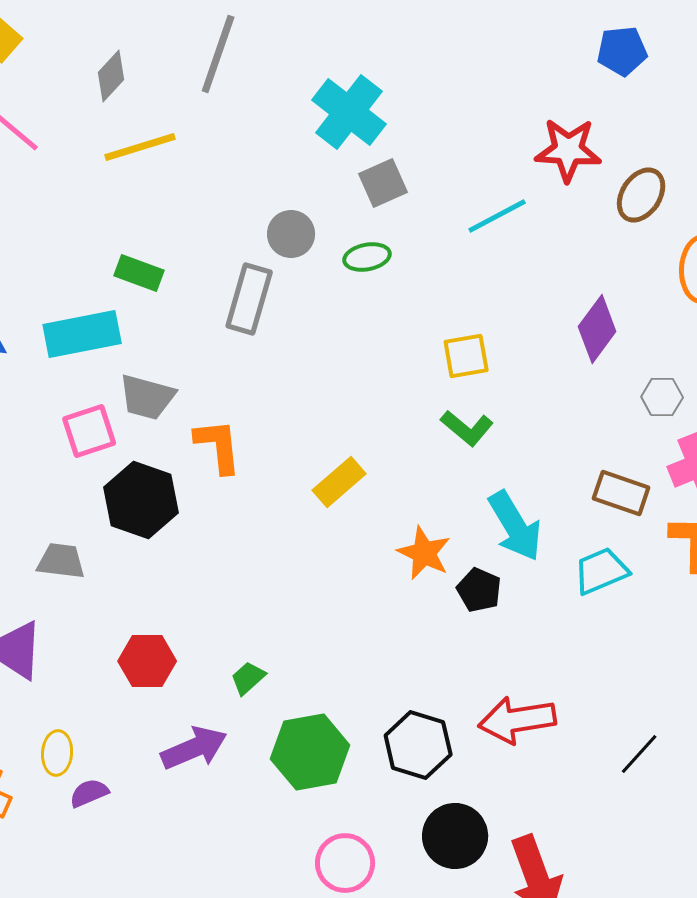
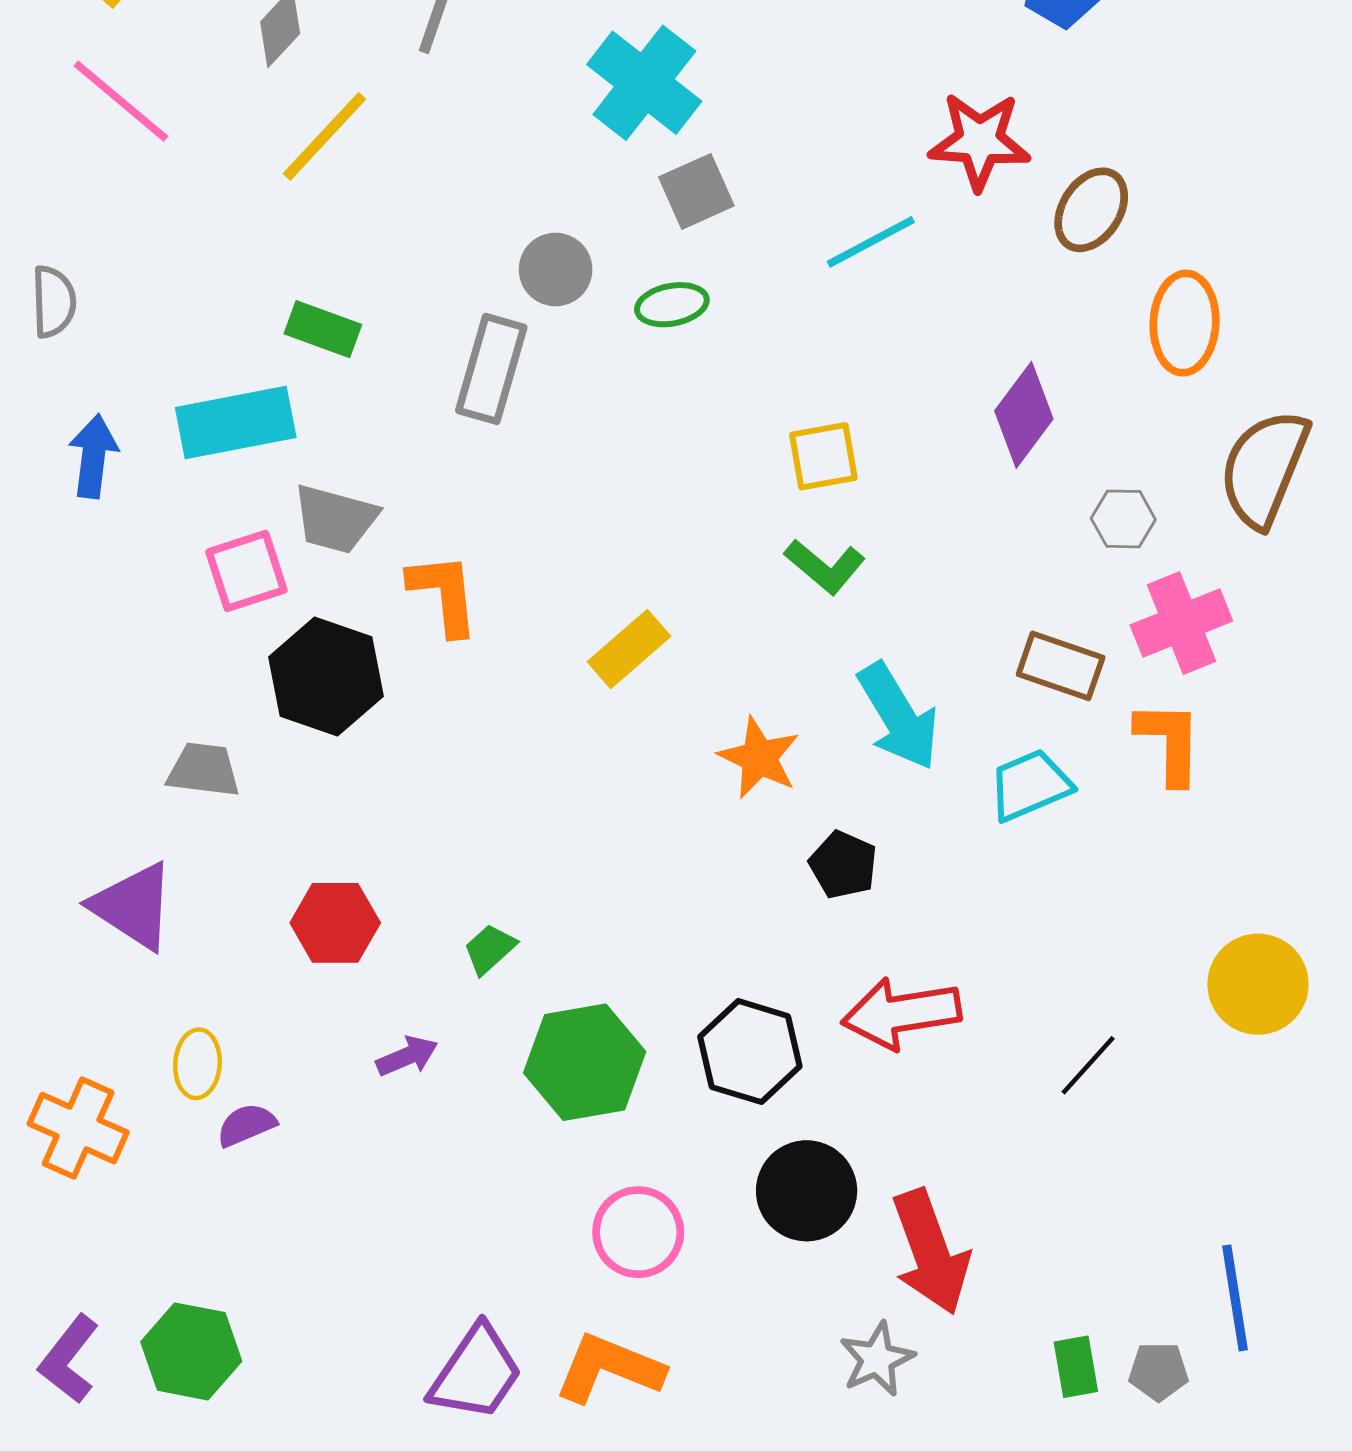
yellow line: (140, 147) -> (324, 136), turned -30
black pentagon: (479, 590) -> (843, 865), moved
purple arrow: (194, 748) -> (407, 1056), size x0.6

